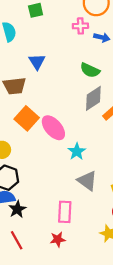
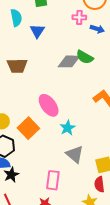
blue triangle: (37, 62) -> (37, 31), moved
gray diamond: (93, 98) -> (69, 61), moved, turned 30
orange square: (27, 118) -> (28, 128), moved

